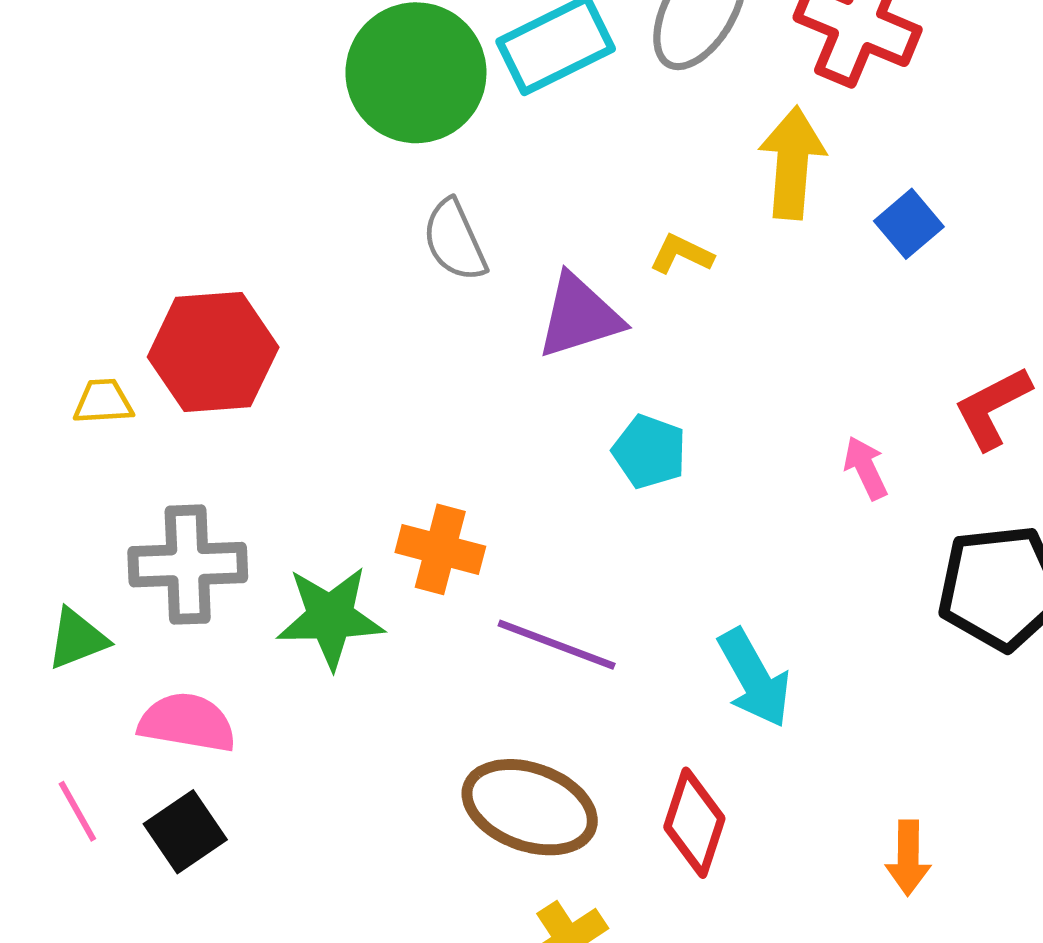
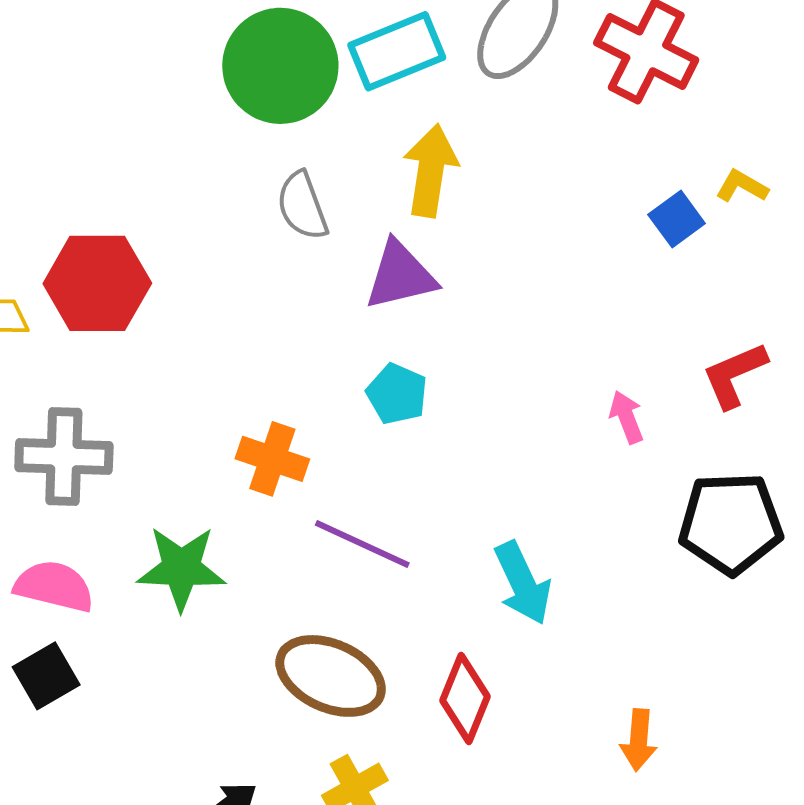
yellow arrow: (792, 163) -> (431, 171), moved
yellow L-shape: (682, 254) -> (742, 186), moved
cyan pentagon: (649, 452) -> (397, 394), moved
green star: (330, 617) -> (181, 568), moved

